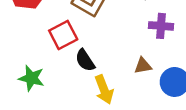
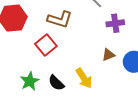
black semicircle: (85, 60) -> (56, 83), moved
green star: (31, 78) -> (30, 81), turned -30

